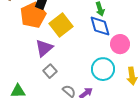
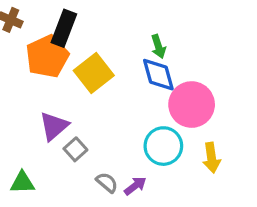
pink circle: (120, 44) -> (192, 105), size x1.4
purple triangle: (44, 48) -> (54, 126), moved

